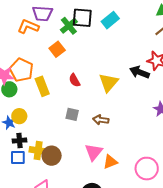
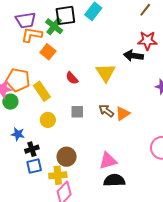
orange L-shape: (28, 26) -> (32, 35), moved
yellow circle: (19, 116) -> (48, 120), moved
brown arrow: (101, 120) -> (106, 111), turned 42
yellow cross: (38, 150) -> (58, 175), moved
pink triangle: (94, 152) -> (108, 161), moved, turned 48
orange triangle: (110, 162) -> (123, 114), moved

